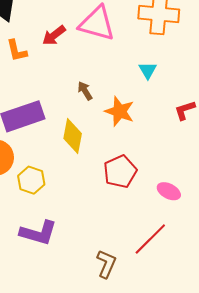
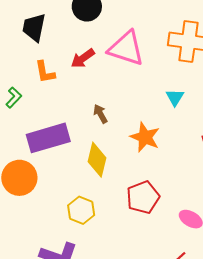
brown arrow: (85, 91) -> (100, 114), moved
yellow hexagon: (31, 180) -> (81, 210), moved

